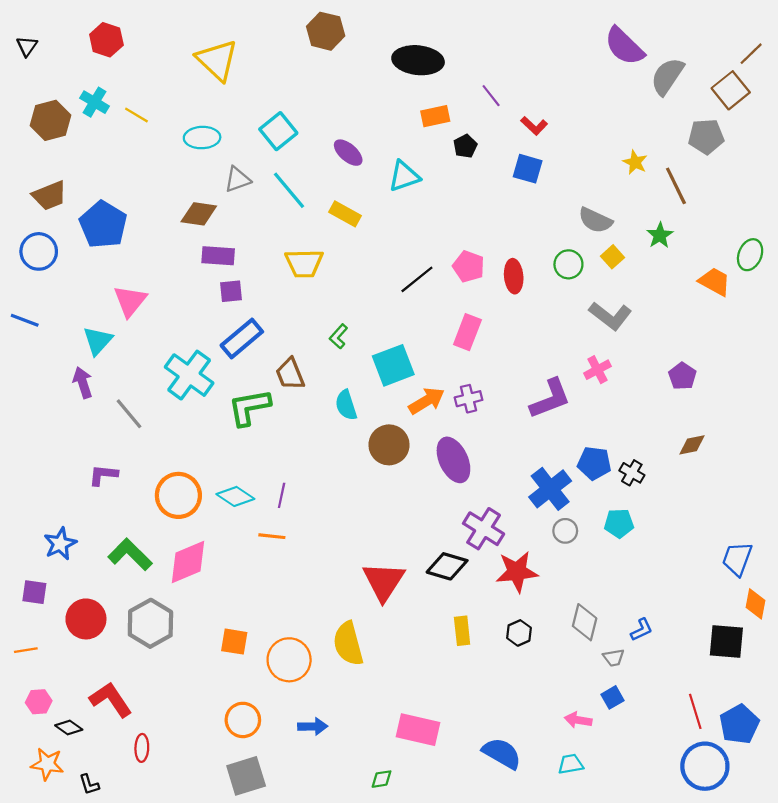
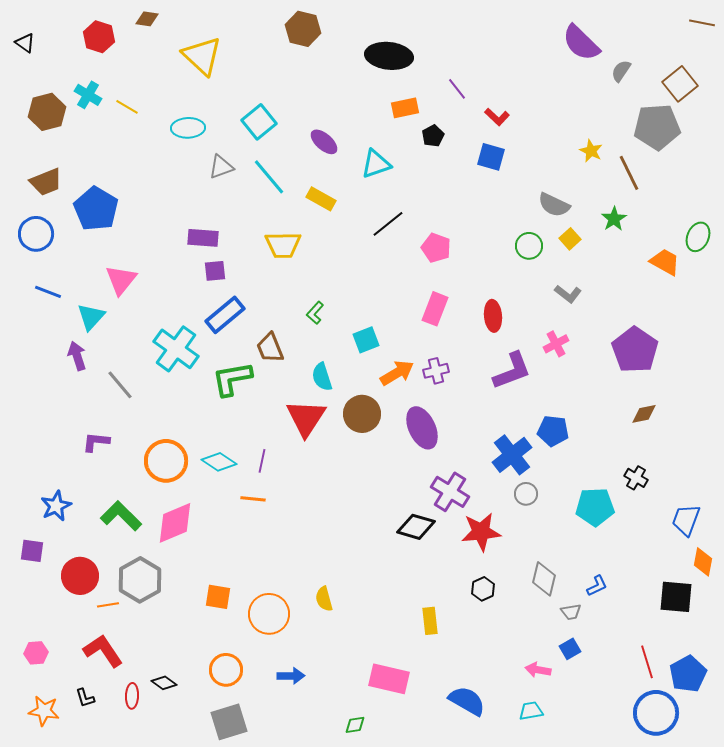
black triangle: (27, 46) -> (25, 43), turned -30
brown line: (751, 54) -> (702, 23), moved, turned 55
gray semicircle: (667, 76) -> (621, 71), size x0.6
gray pentagon: (706, 136) -> (657, 127), size x1.4
brown diamond: (199, 214) -> (147, 19), moved, size x0.7
red ellipse: (514, 276) -> (493, 316), moved
black line: (417, 279) -> (388, 224), moved
gray L-shape: (610, 316) -> (568, 294), size x0.7
blue line: (25, 320) -> (48, 292), moved
cyan square: (393, 365) -> (366, 340), size x0.7
purple pentagon: (682, 376) -> (635, 350), size x1.8
black cross: (632, 473) -> (636, 478), moved
cyan pentagon: (619, 523) -> (595, 507), moved, size x1.4
red triangle: (384, 581) -> (306, 418), moved
yellow rectangle: (462, 631) -> (430, 621), moved
yellow semicircle: (348, 644) -> (324, 599), size x0.6
orange line: (26, 650) -> (108, 605), moved
black diamond: (69, 728) -> (164, 683), moved
black L-shape: (89, 784) -> (85, 698), moved

